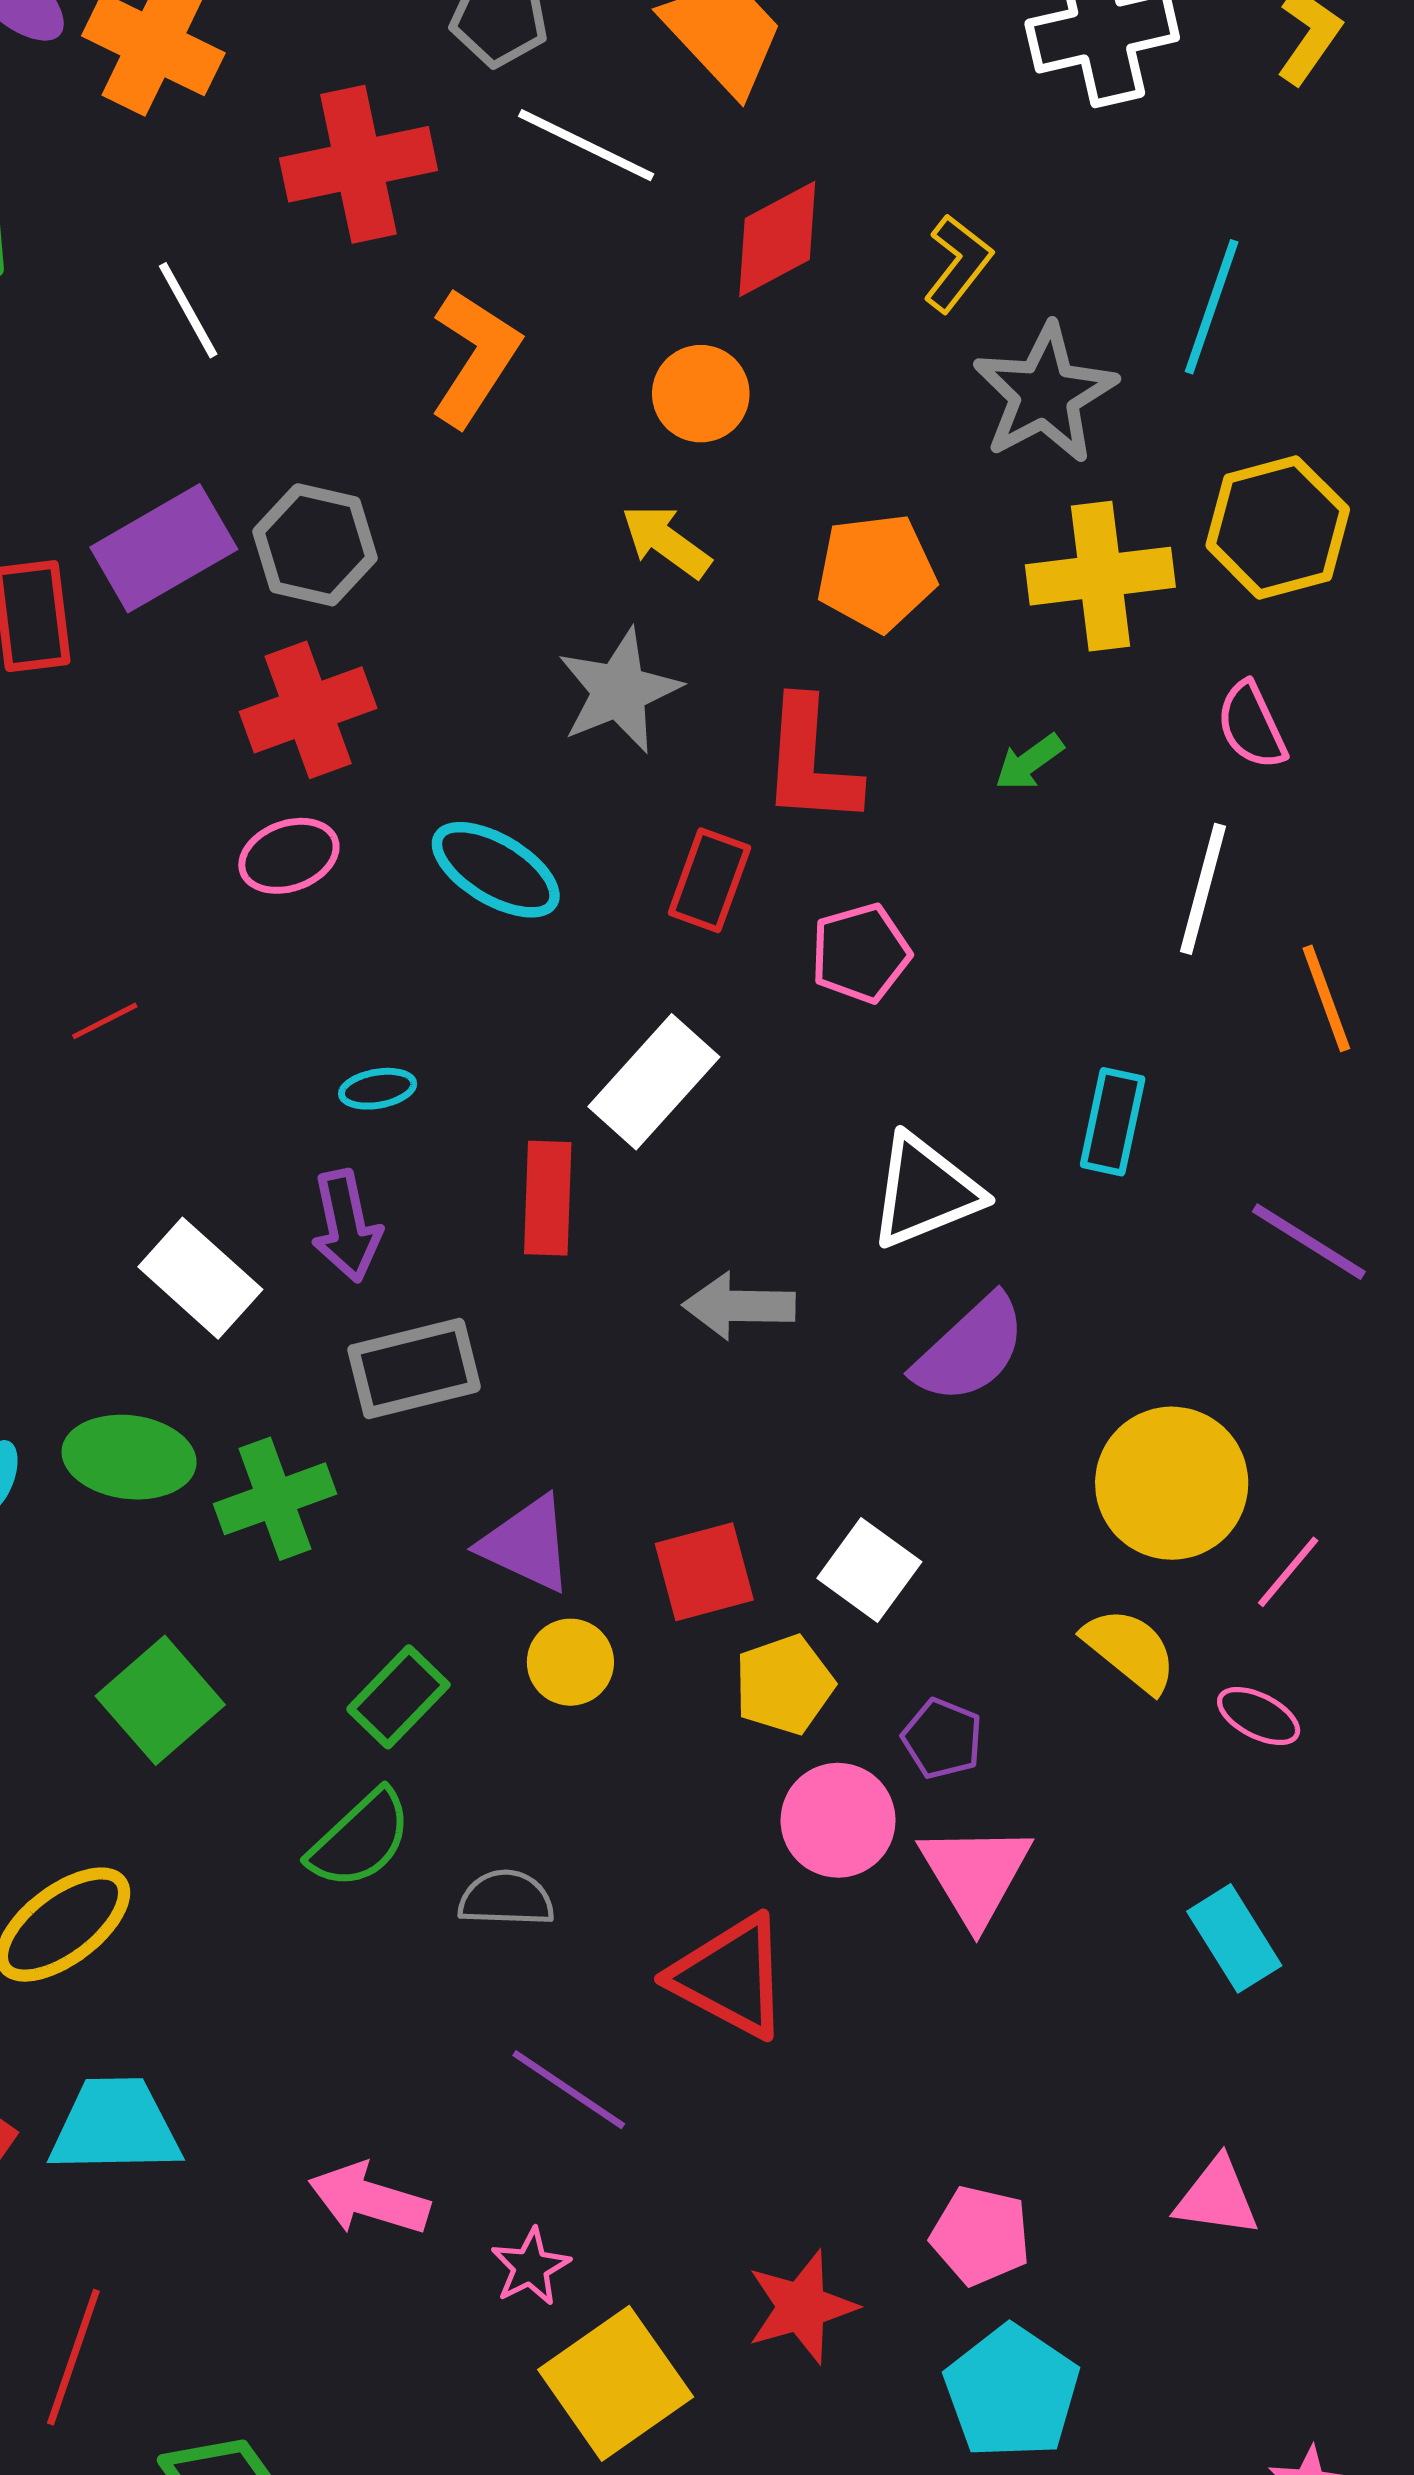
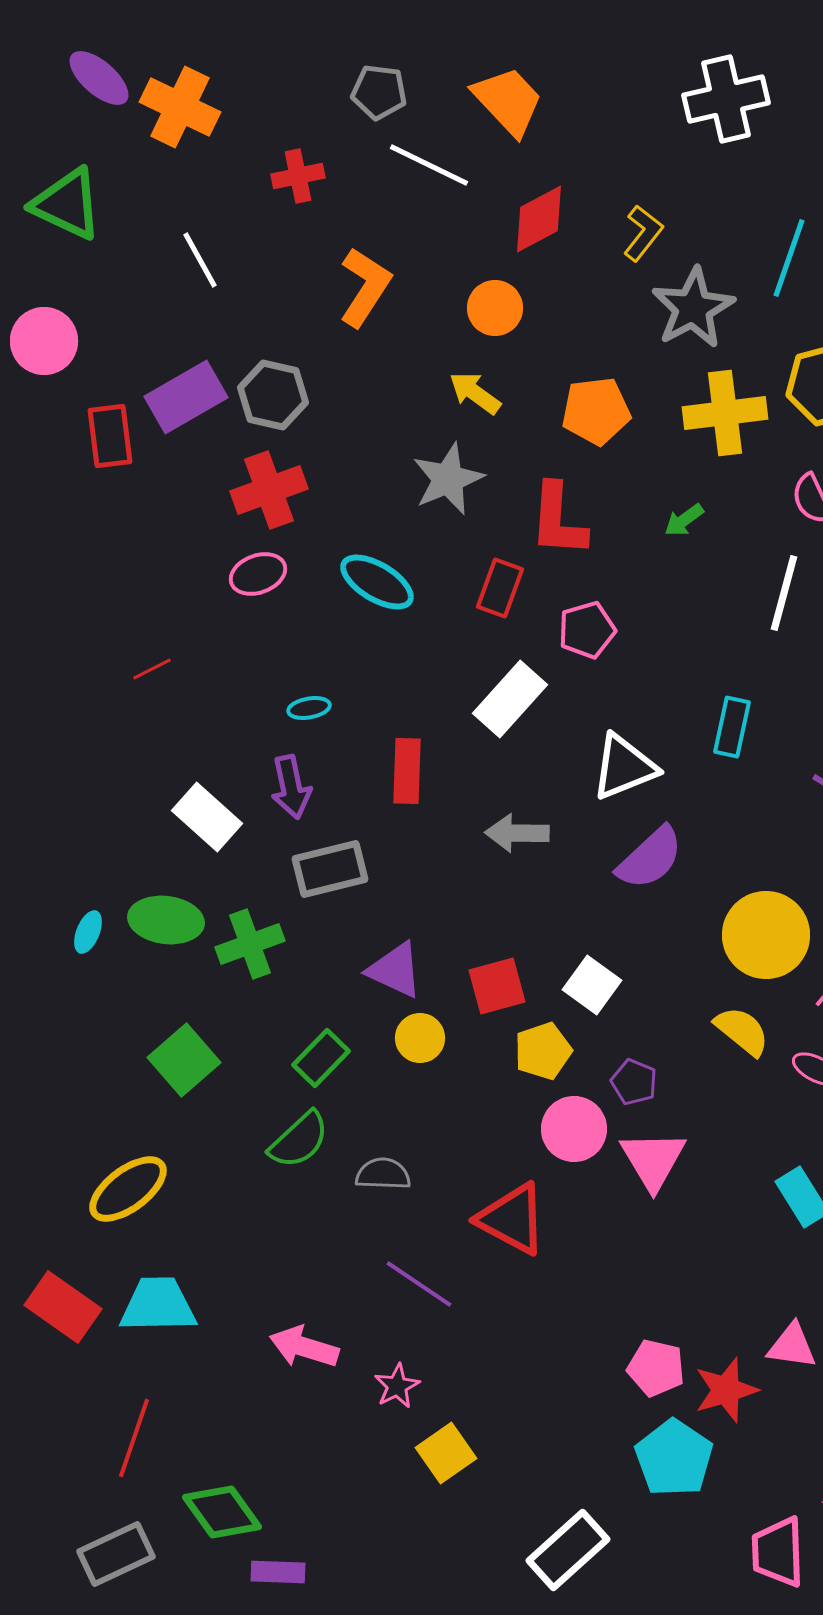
red cross: (358, 164) -> (298, 176), size x0.6
white rectangle: (654, 1082) -> (510, 699), moved
red star: (802, 2307) -> (726, 1390), moved
yellow square: (616, 2383) -> (446, 1453), size x0.7

